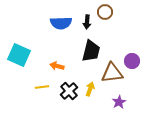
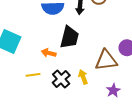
black trapezoid: (91, 51) -> (69, 37), moved
yellow arrow: (90, 89) -> (83, 77), turned -40

